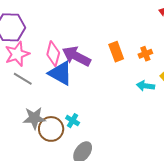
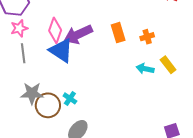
pink star: (17, 54) -> (19, 28), size x0.7
purple arrow: (76, 56) -> (78, 34), turned -56
gray line: (23, 79) -> (23, 53), turned 48

